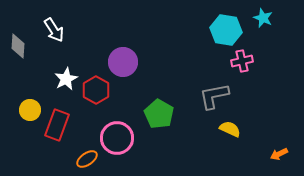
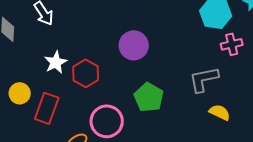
purple circle: (123, 62) -> (134, 45), moved

